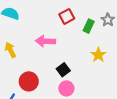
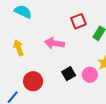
pink circle: (66, 88) -> (90, 75), moved

